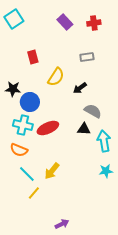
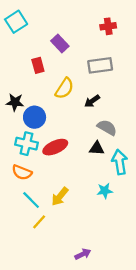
purple rectangle: (65, 22) -> (60, 44), moved
gray rectangle: (87, 57) -> (100, 65), size x1.5
cyan star: (106, 171) -> (105, 191), moved
purple arrow: (62, 224) -> (83, 254), moved

